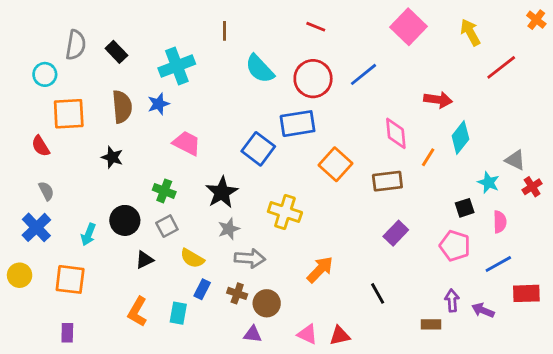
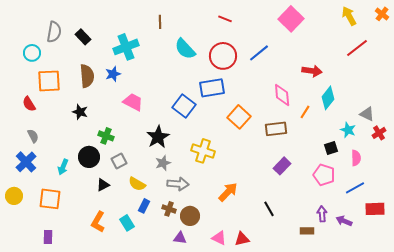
yellow arrow: (470, 32) -> (349, 16), moved
green cross: (164, 191) -> (106, 136), moved
cyan rectangle: (178, 313) -> (127, 223), turned -42

